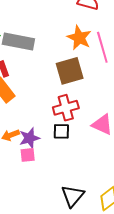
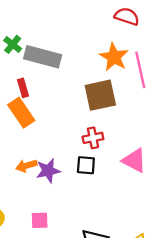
red cross: (66, 108) -> (93, 138), size x0.7
pink square: (28, 155) -> (40, 220), moved

